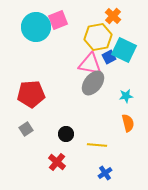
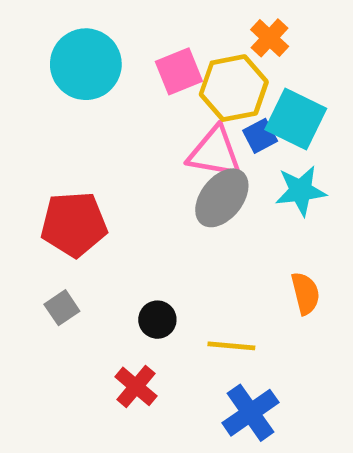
pink square: (58, 20) -> (179, 71), moved
cyan star: (126, 96) -> (301, 191), moved, size x1.5
blue cross: (105, 173) -> (250, 413), size x1.6

